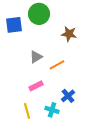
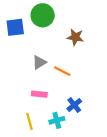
orange line: (57, 65) -> (62, 71), turned 56
pink rectangle: (36, 86) -> (39, 94), turned 32
cyan cross: (52, 110) -> (57, 120), turned -32

